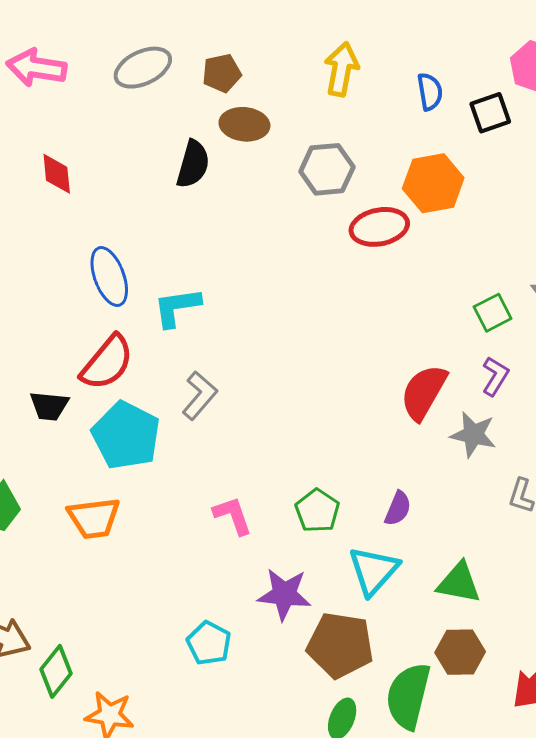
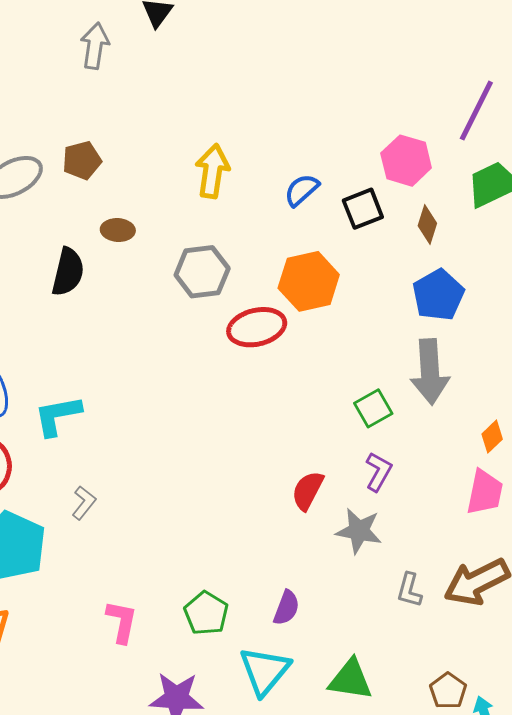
brown pentagon: (222, 73) -> (82, 160), moved
blue semicircle: (430, 92) -> (302, 190), turned -120
brown ellipse: (244, 124) -> (118, 230), size x0.7
red semicircle: (424, 392) -> (308, 491), size x0.7
gray L-shape: (200, 395) -> (84, 503), size x0.7
pink L-shape: (233, 516) -> (122, 622), turned 33

